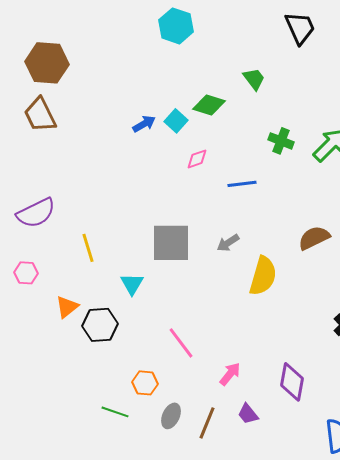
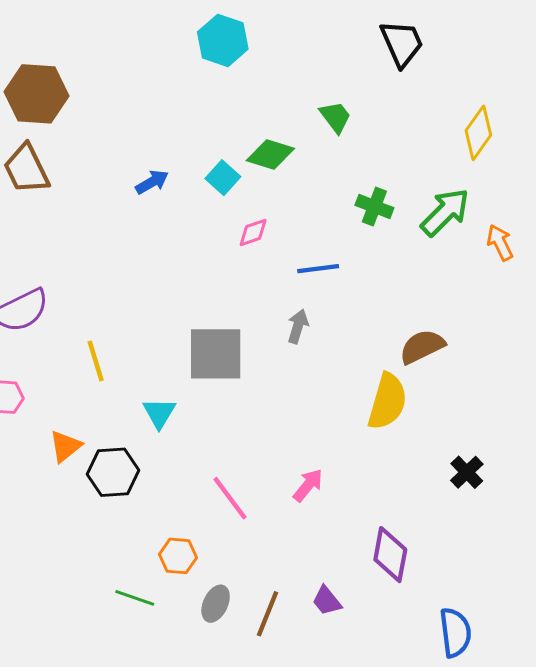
blue arrow: (144, 124) -> (152, 182), moved
gray arrow: (228, 243) -> (298, 326), moved, turned 140
yellow semicircle: (263, 276) -> (387, 401), moved
pink arrow: (230, 374) -> (308, 485), moved

